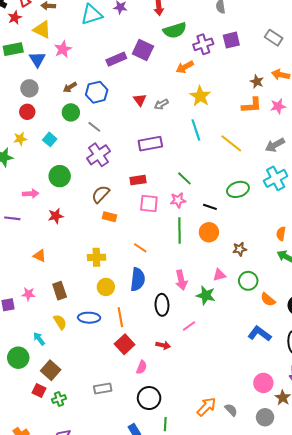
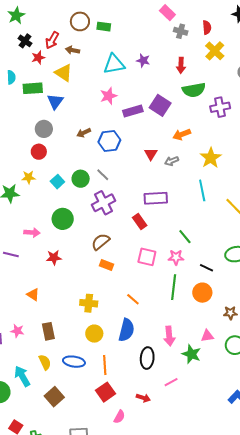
pink star: (63, 49) -> (108, 96), moved
orange arrow: (185, 67) -> (182, 134), moved
green circle: (71, 112) -> (81, 179), moved
red rectangle: (138, 180) -> (140, 222), moved, turned 56
cyan arrow: (39, 339) -> (22, 376), size x1.5
brown square: (51, 370) -> (54, 397), moved

